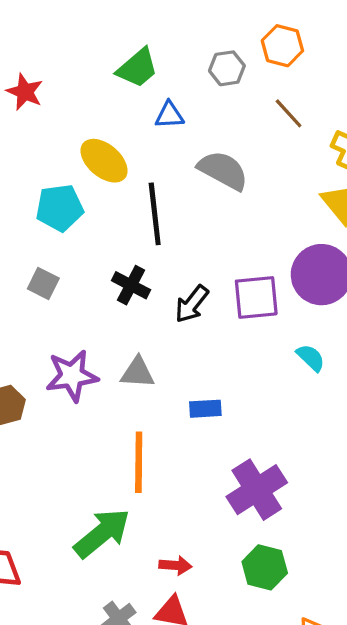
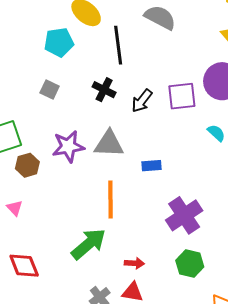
gray triangle: (137, 372) -> (109, 144), size x1.4

